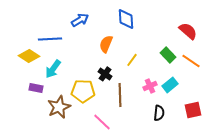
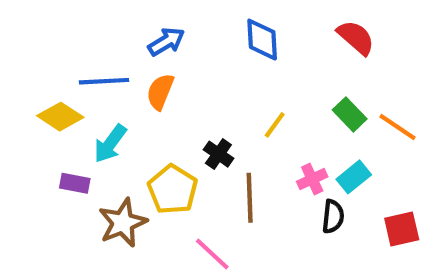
red semicircle: (188, 31) -> (356, 37), moved
orange semicircle: (106, 44) -> (160, 92), moved
yellow pentagon: (83, 91) -> (173, 189), turned 30
black semicircle: (159, 113) -> (333, 217), moved

